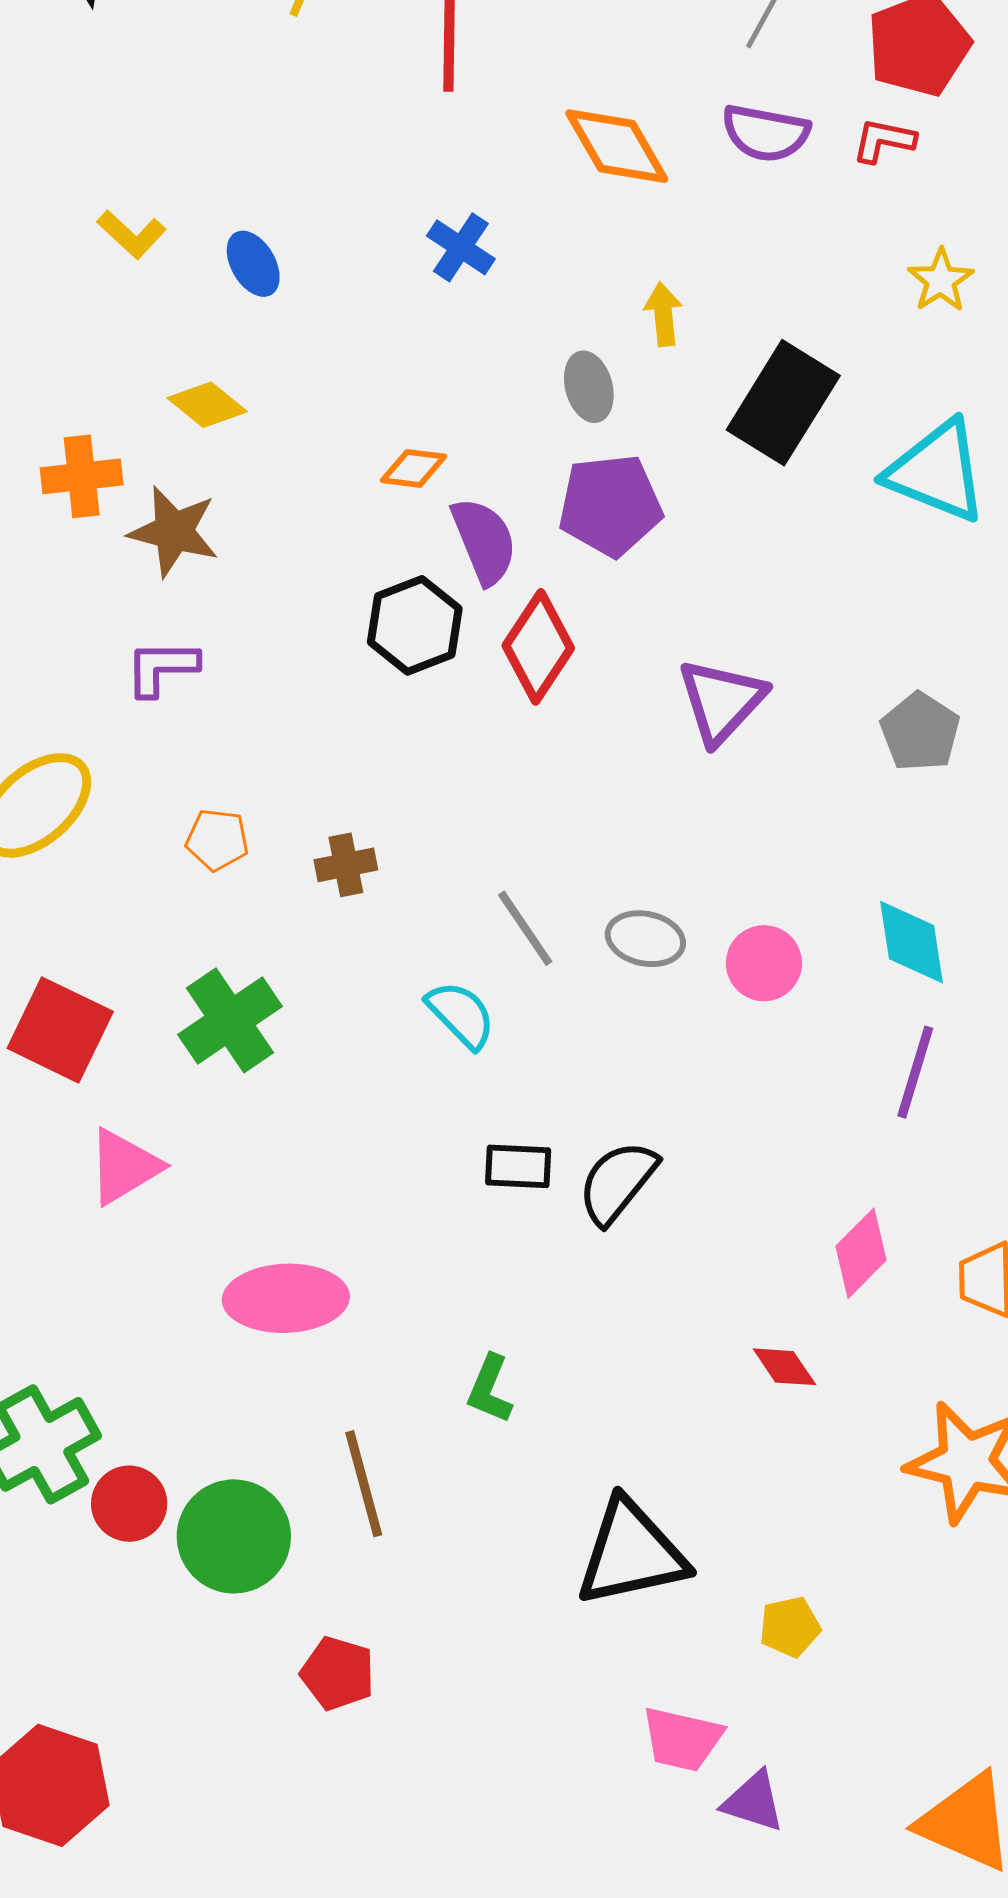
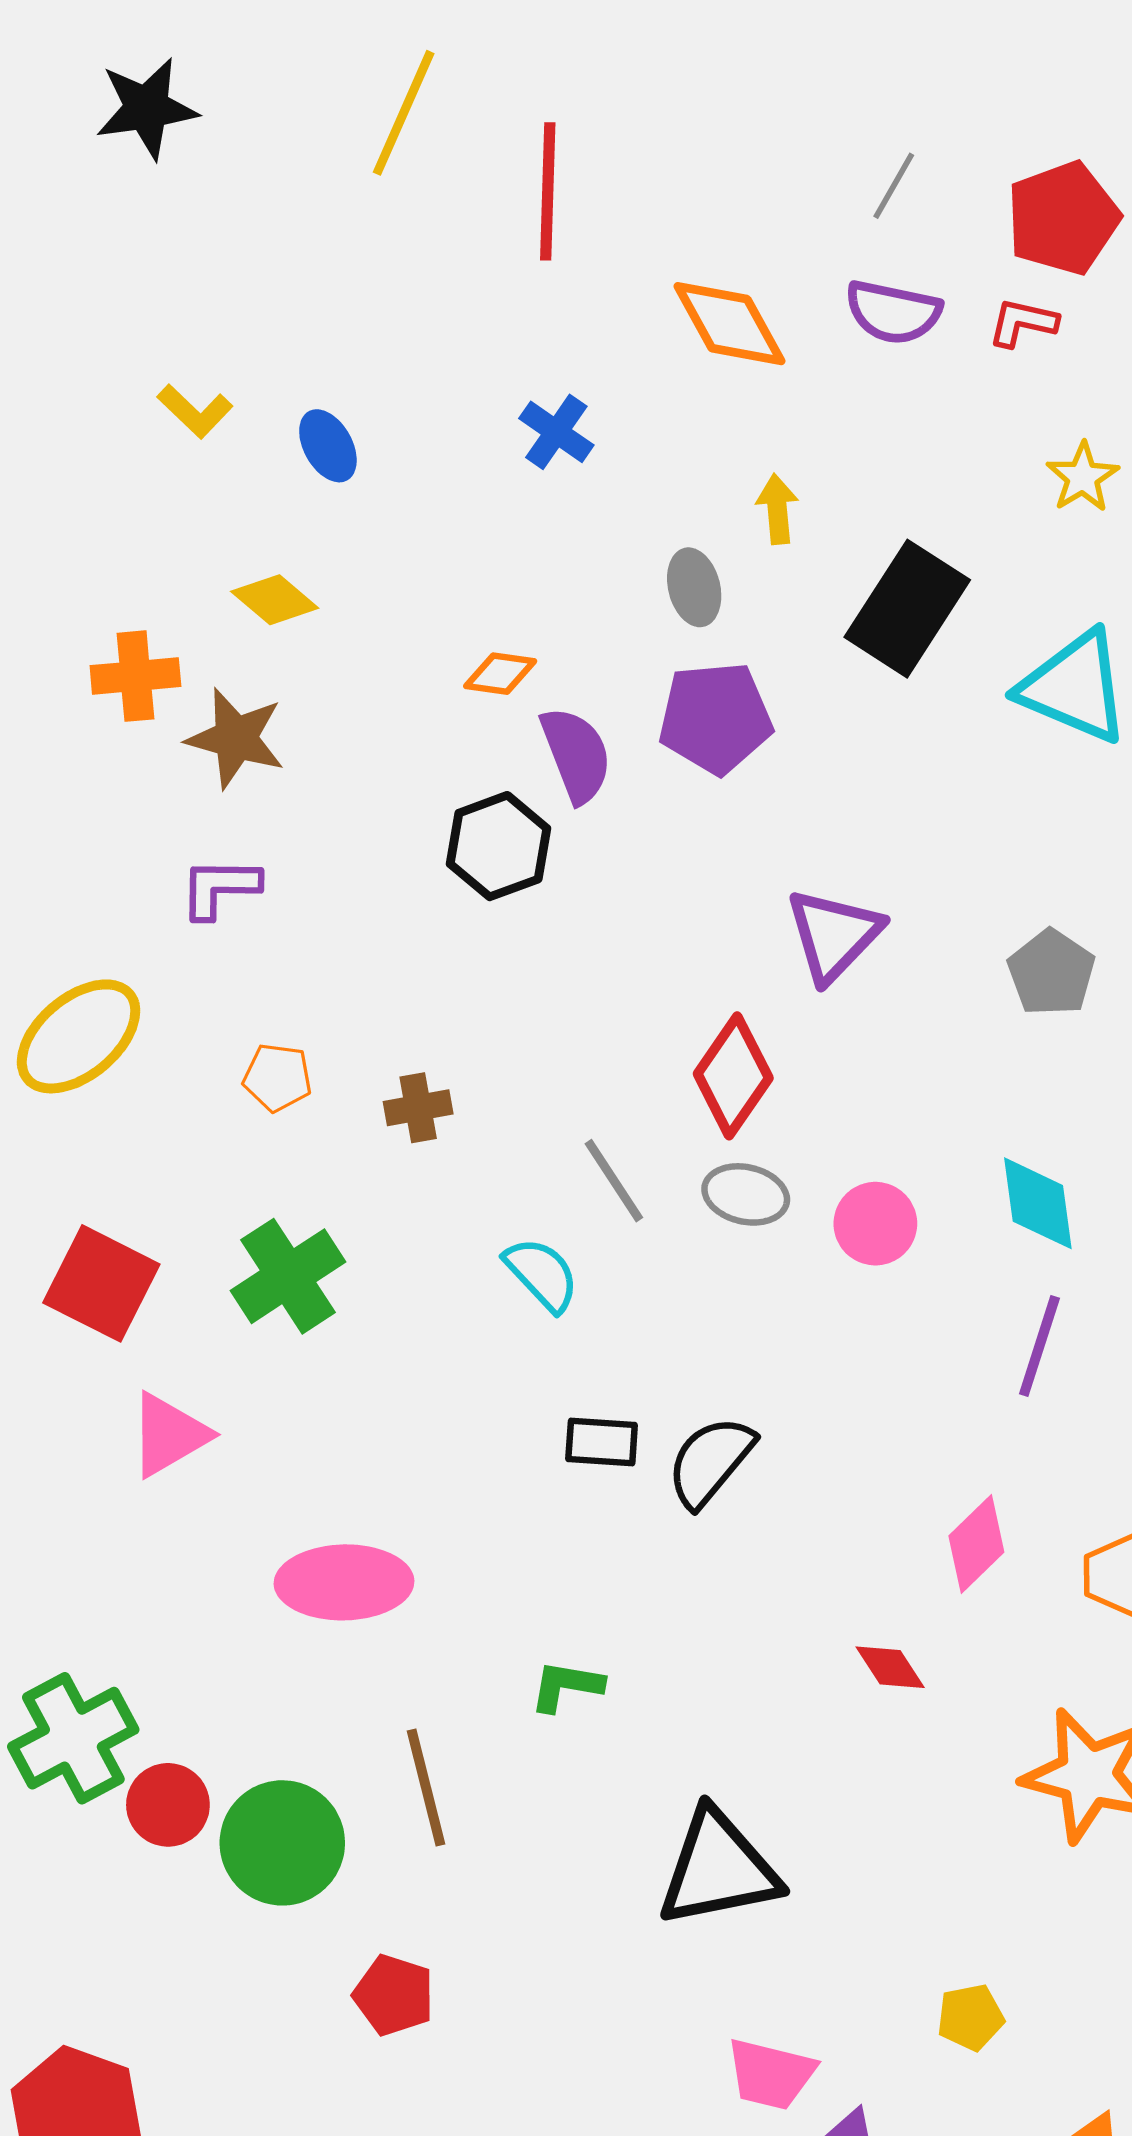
red diamond: (538, 647) -> (733, 1076), moved
green L-shape: (490, 1389) -> (566, 1686), turned 76
yellow pentagon: (790, 1627) -> (970, 2017), moved

